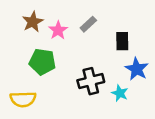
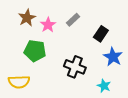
black rectangle: (122, 41) -> (101, 34), turned 35
black cross: (91, 81) -> (75, 67), turned 35
cyan star: (120, 93) -> (104, 86), moved

